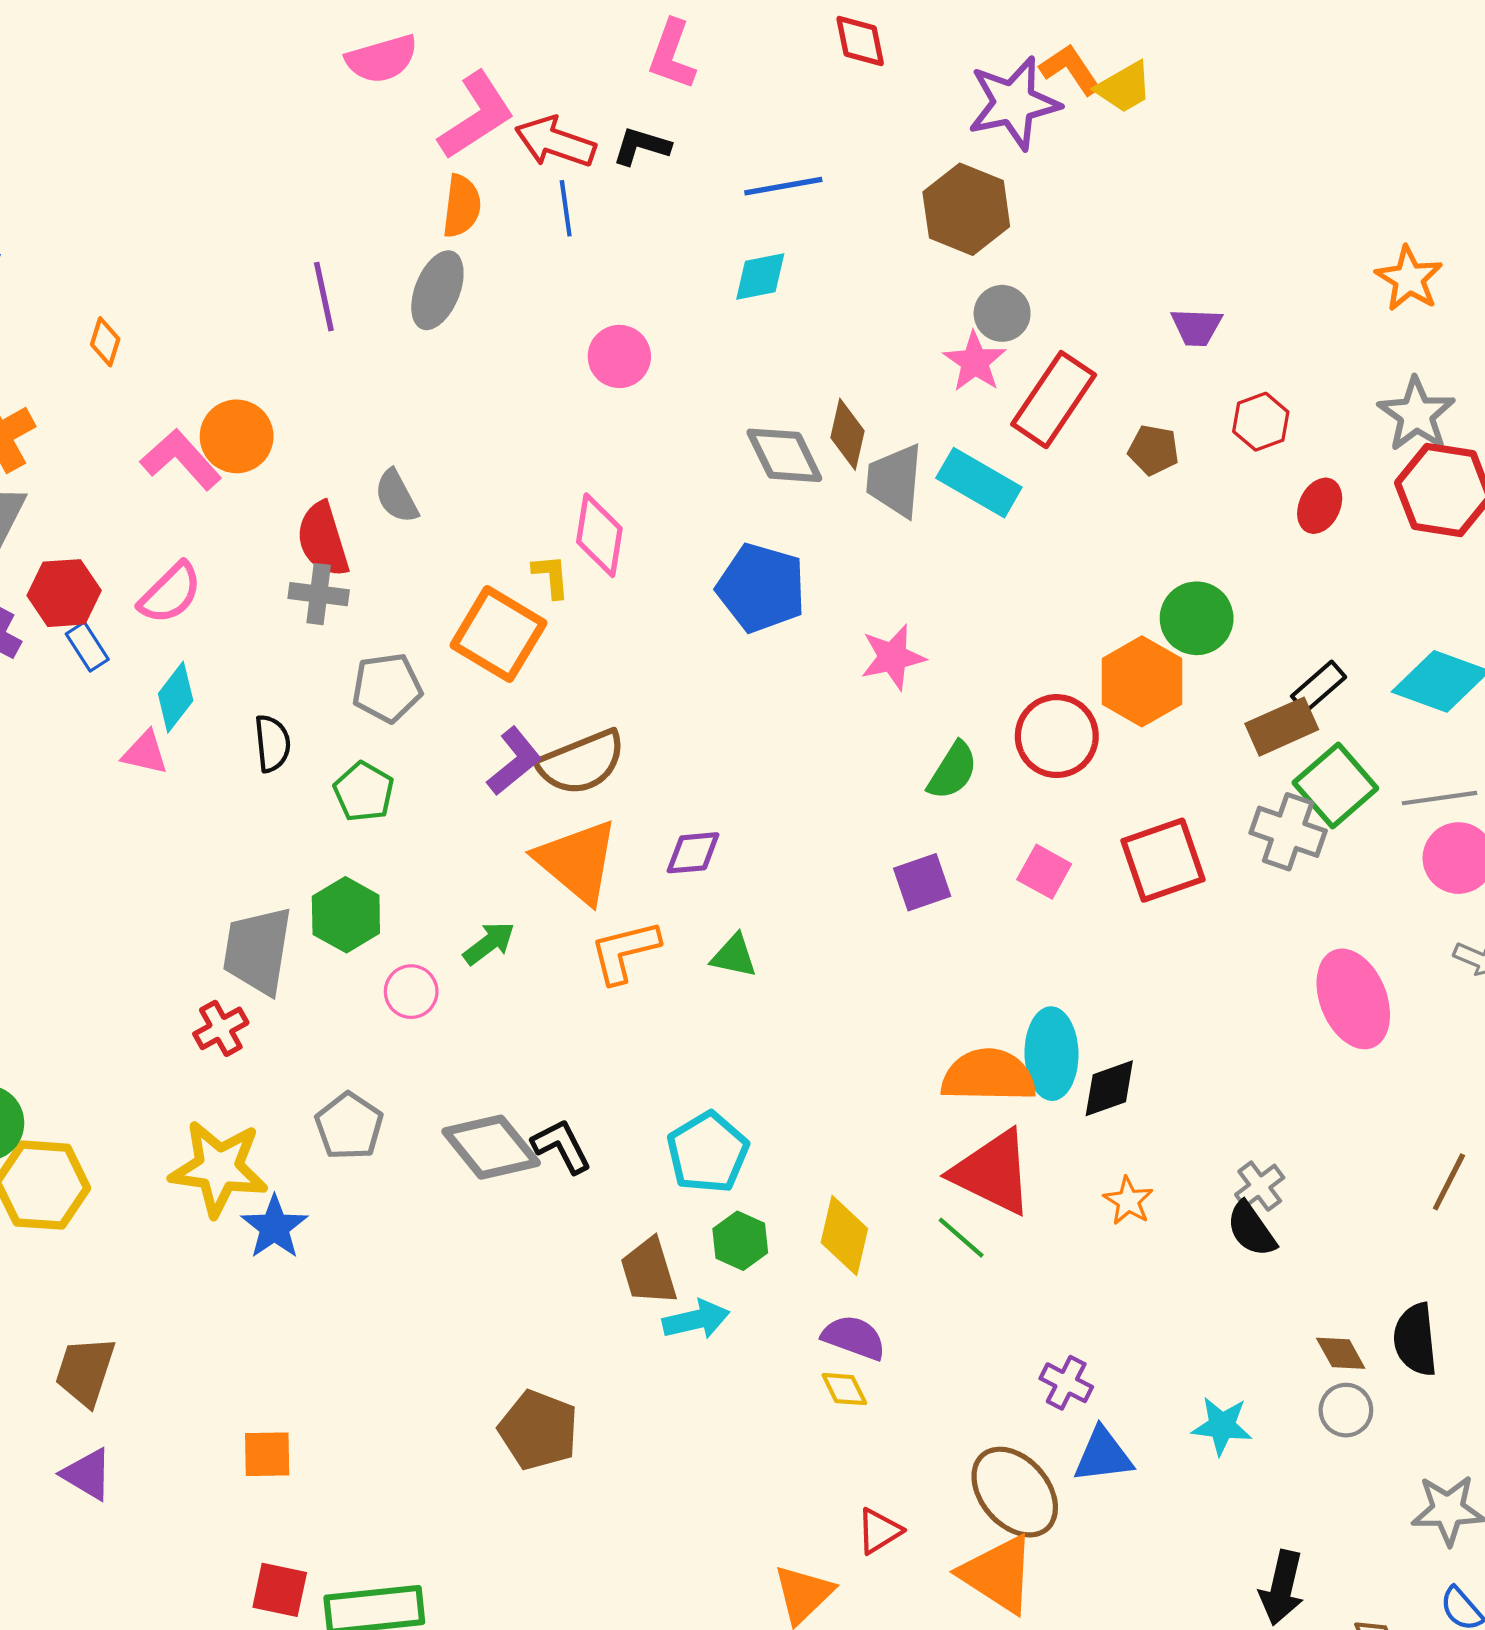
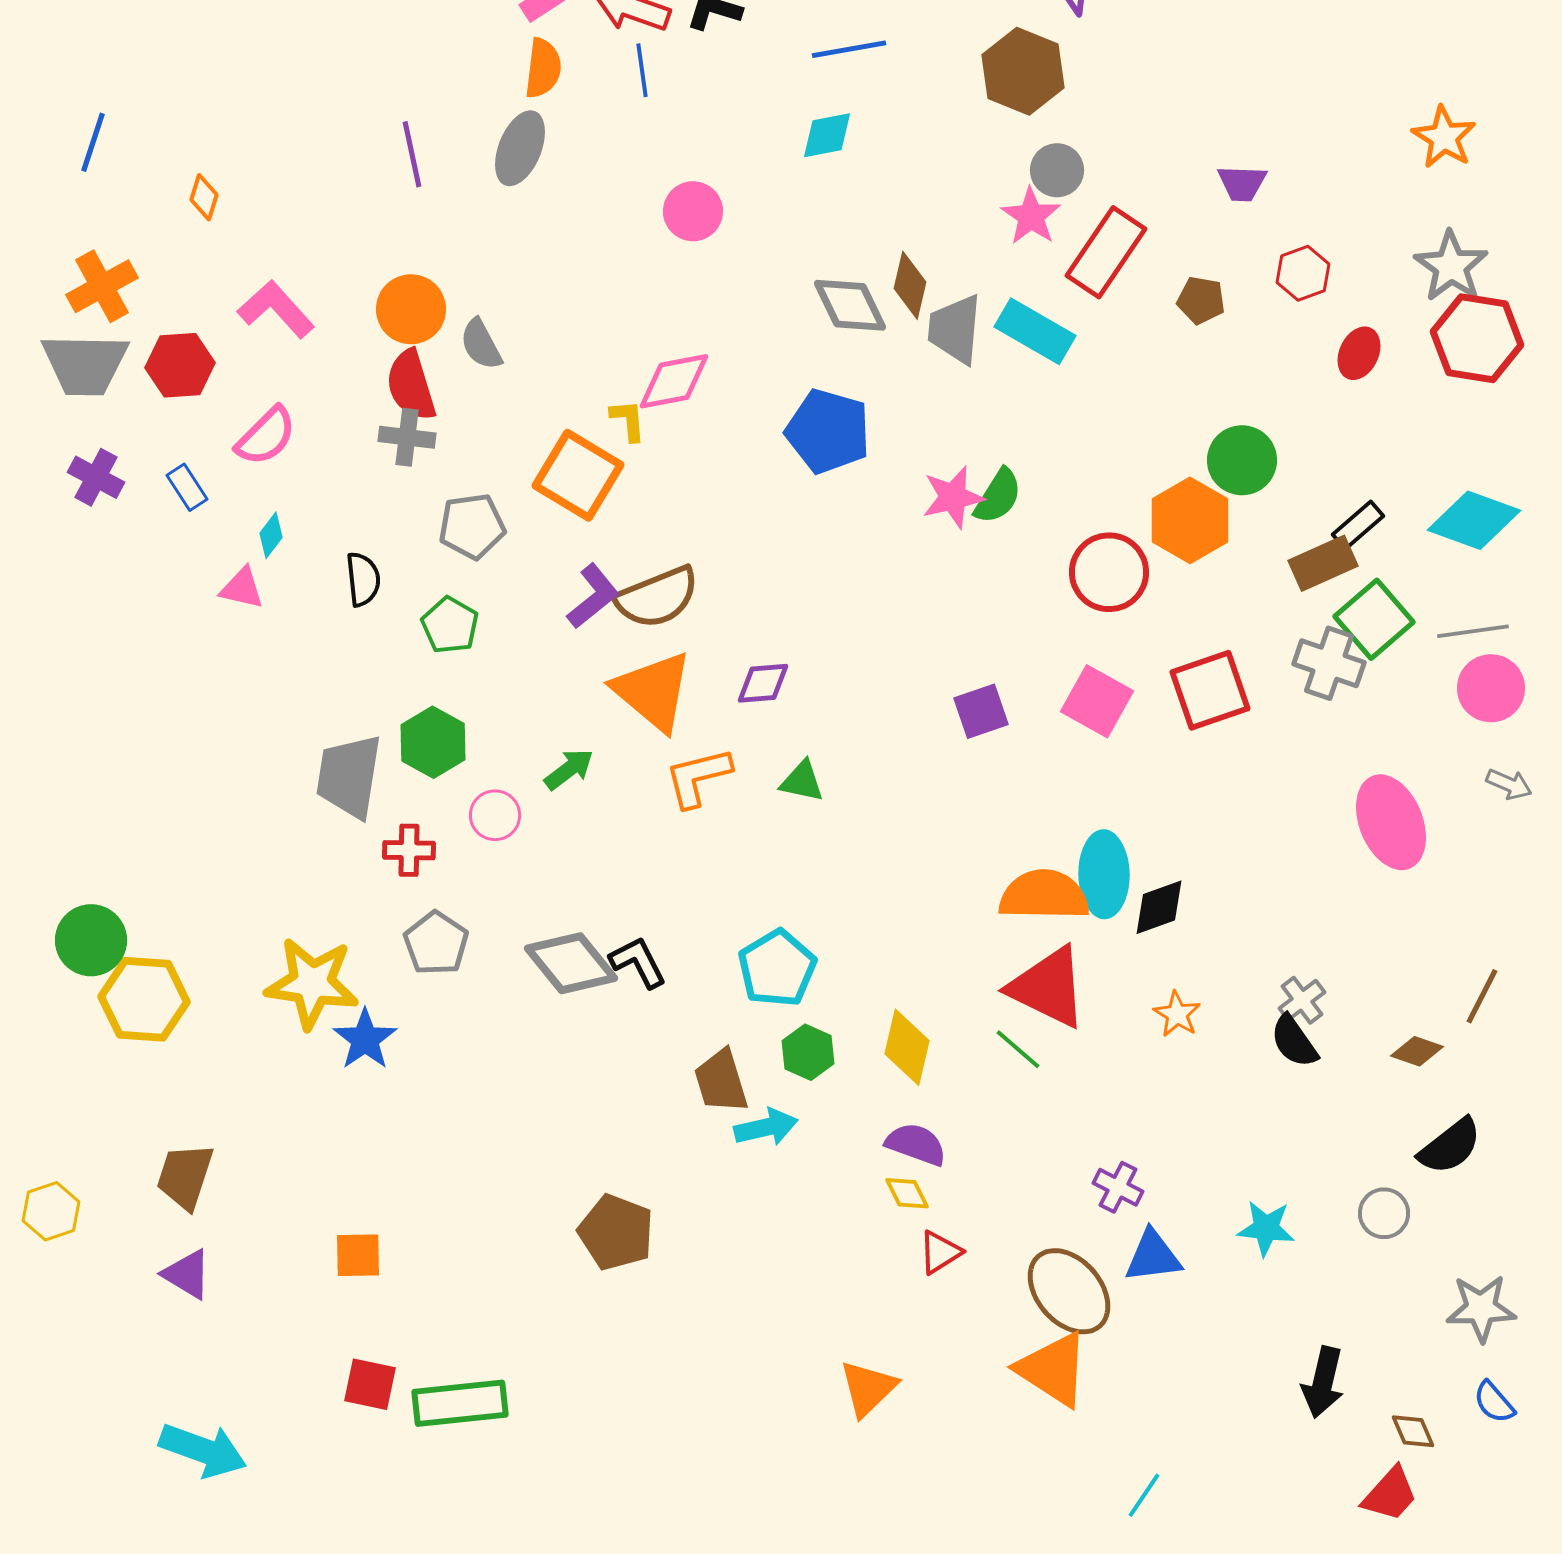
orange circle: (237, 436) -> (411, 309), moved
pink diamond: (599, 535) -> (674, 381), turned 70
red hexagon: (64, 593) -> (180, 365), moved
cyan diamond: (176, 697) -> (271, 535), size x0.7
green semicircle: (953, 771) -> (998, 496), moved
pink square: (1044, 872) -> (1097, 701), size x1.4
red cross: (221, 1028) -> (409, 850), moved, turned 30
black semicircle: (1415, 1340) -> (1450, 1146), turned -122
brown diamond: (1341, 1353) -> (1417, 1051), moved, turned -42
red triangle: (879, 1531) -> (940, 1252), moved

